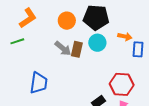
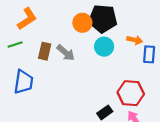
orange circle: (67, 21) -> (82, 23), moved
brown rectangle: (77, 49) -> (45, 51), moved
blue trapezoid: (39, 83) -> (23, 82), moved

